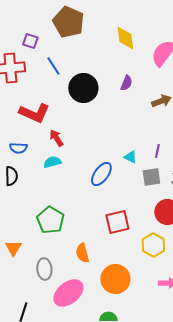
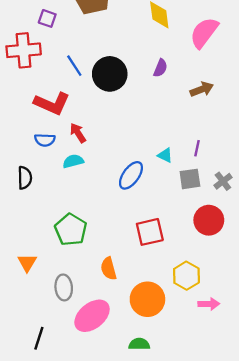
blue line: (53, 66) -> (74, 66), moved
blue semicircle: (18, 148) -> (45, 140), moved
yellow hexagon: (153, 245) -> (186, 276), moved

